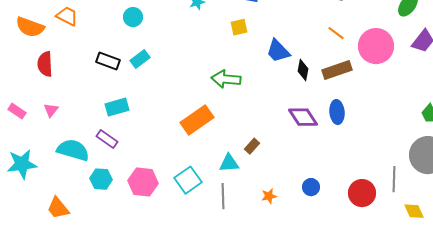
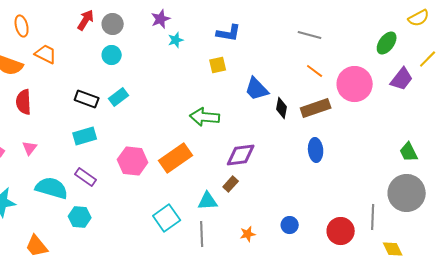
cyan rectangle: (117, 107) -> (85, 136), moved
purple diamond: (303, 117) -> (241, 155), moved, turned -64
pink hexagon: (143, 182) -> (133, 161), moved

